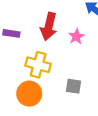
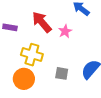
red arrow: (49, 26) -> (42, 22), turned 125

